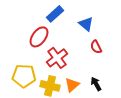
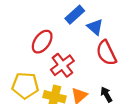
blue rectangle: (55, 14) -> (75, 15), moved
red semicircle: (96, 47) -> (106, 53), size x1.6

